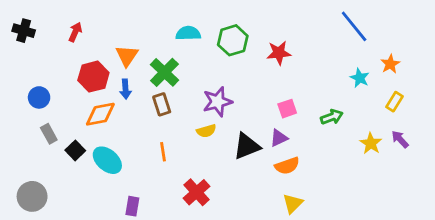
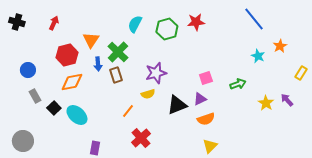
cyan semicircle: (188, 33) -> (135, 24), turned -60
red star: (279, 53) -> (196, 22), moved
blue arrow: (125, 89) -> (98, 64), moved
yellow rectangle: (394, 102) -> (301, 73), moved
orange line: (163, 152) -> (128, 111), moved, turned 48

